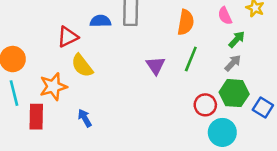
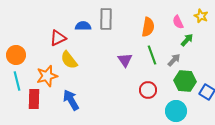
green line: (191, 59) -> (152, 55), turned -42
gray arrow: (233, 63) -> (174, 60), moved
red circle: (205, 105) -> (148, 90), moved
blue arrow: (85, 118) -> (71, 100), size x1.5

